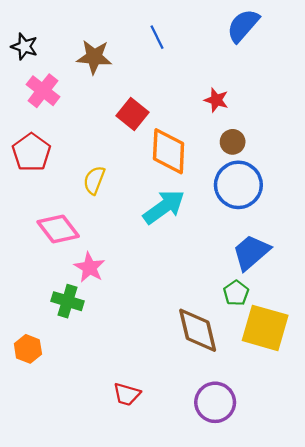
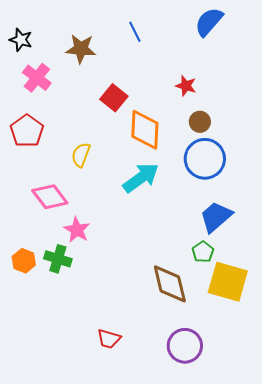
orange hexagon: (28, 349) -> (24, 261), moved

